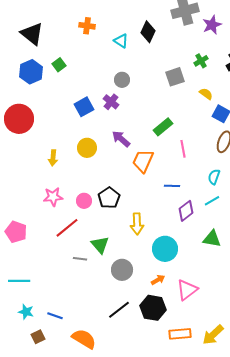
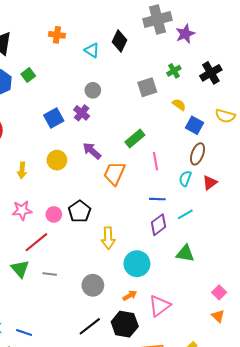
cyan semicircle: (214, 177) -> (185, 179), moved
blue line: (172, 186) -> (157, 199), moved
green triangle: (100, 245) -> (20, 269), moved

